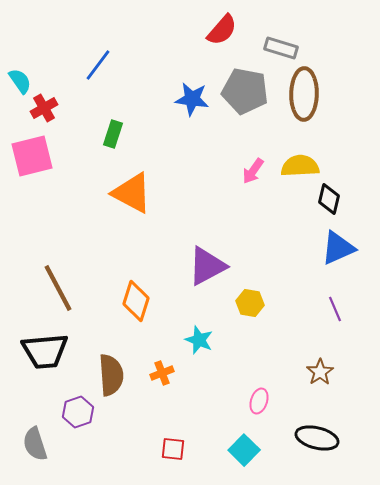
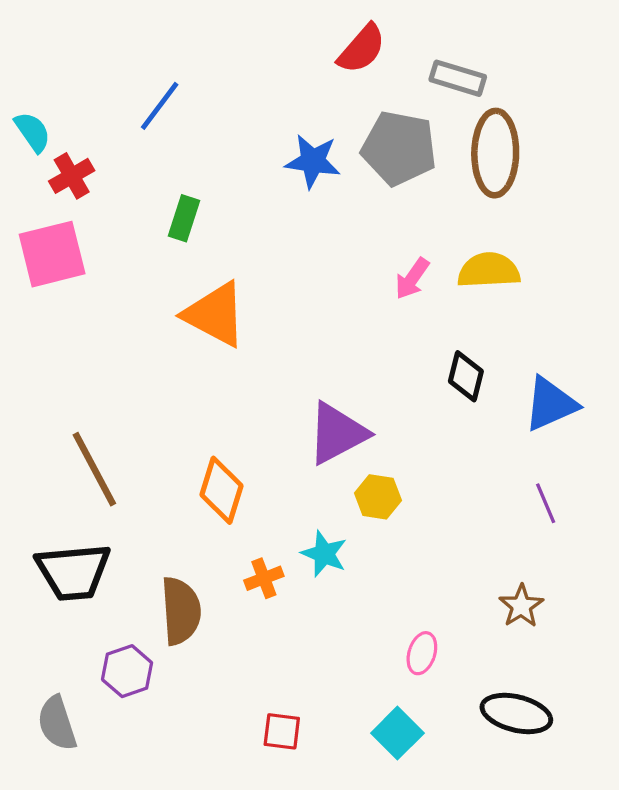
black diamond: (329, 199) -> (466, 376), moved
yellow hexagon: (250, 303) -> (378, 497), moved
orange cross: (162, 373) -> (264, 578), moved

